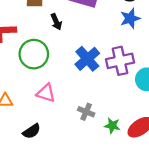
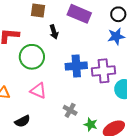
blue cross: (87, 59) -> (76, 66), turned 30

